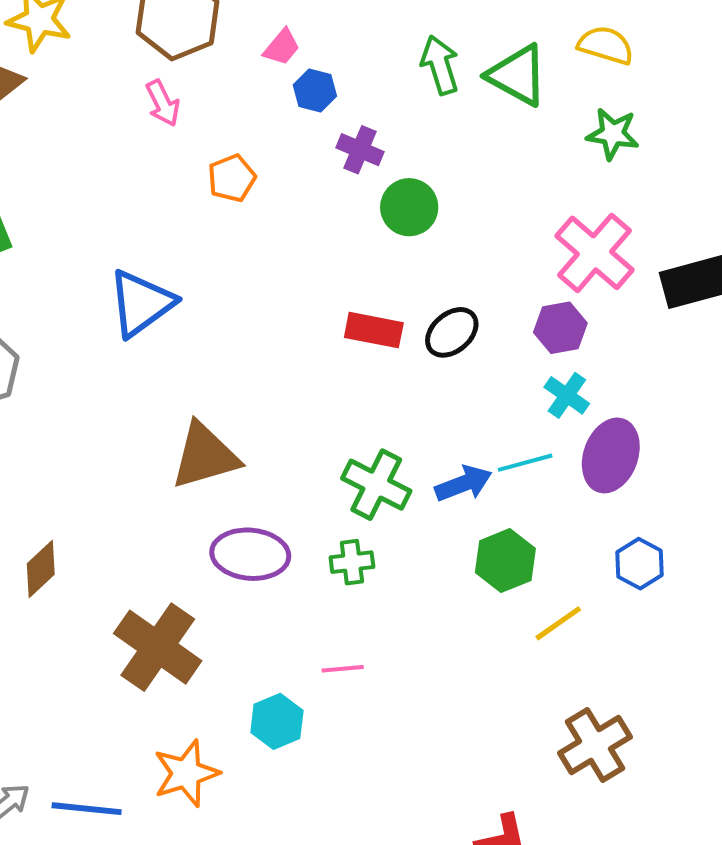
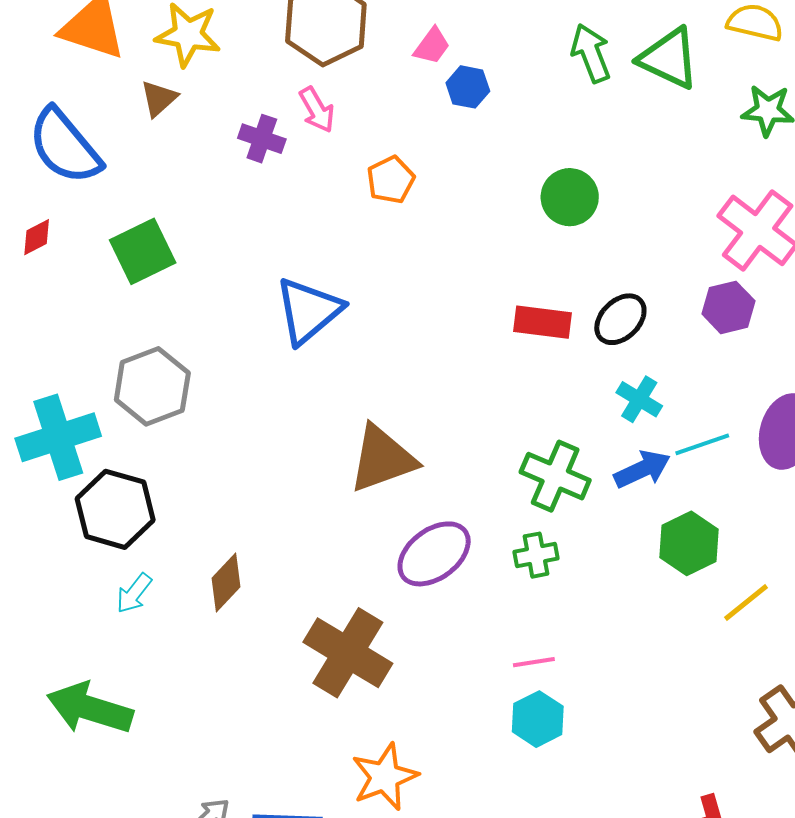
purple cross: (360, 150) -> (262, 139), moved
cyan cross: (567, 395) -> (639, 399), moved
purple ellipse: (250, 554) -> (434, 554), turned -38
cyan hexagon: (277, 721) -> (538, 719), moved

